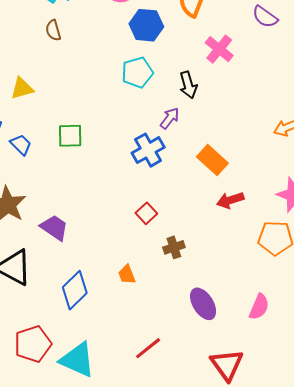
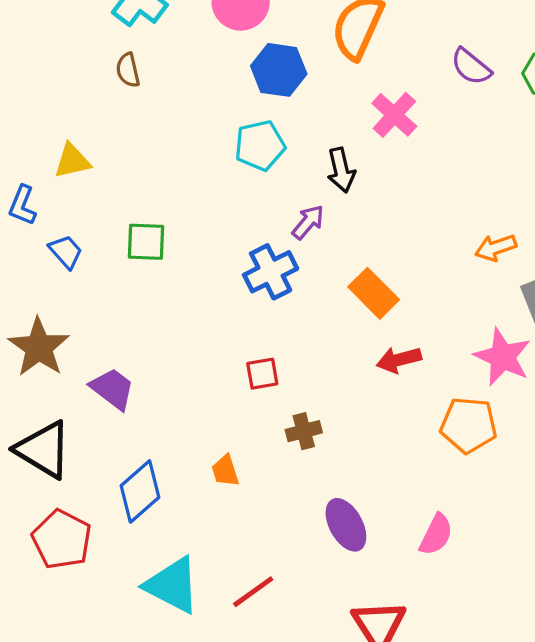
red square: (146, 213) -> (262, 374), turned 30
red pentagon: (33, 344) -> (62, 539), moved, turned -30
cyan triangle: (77, 360) -> (172, 585), moved

